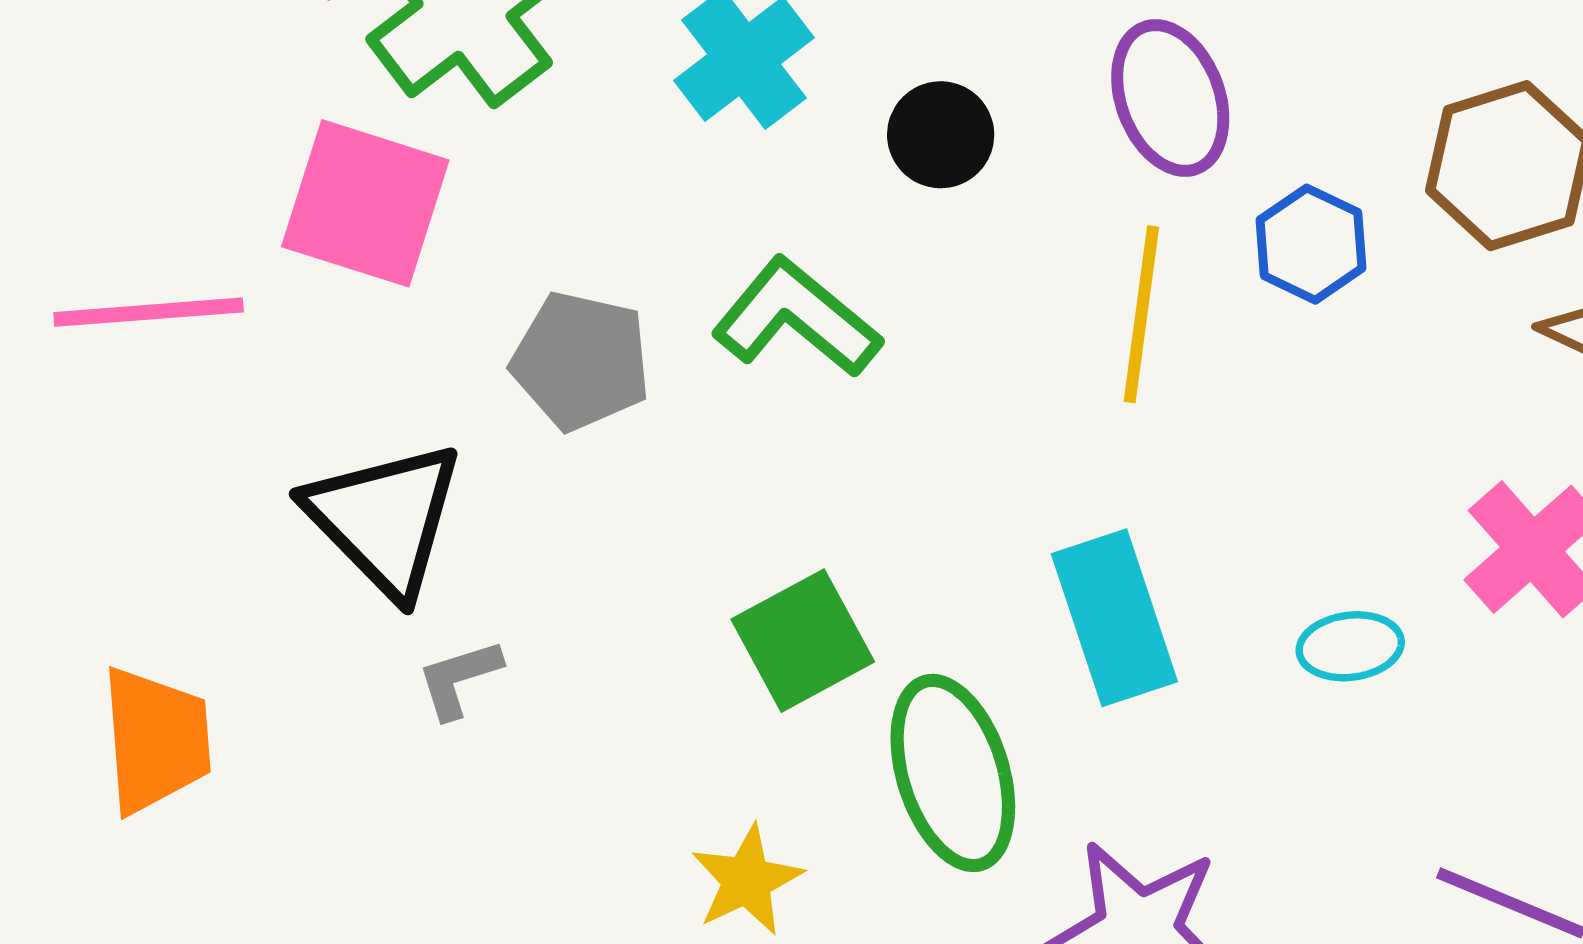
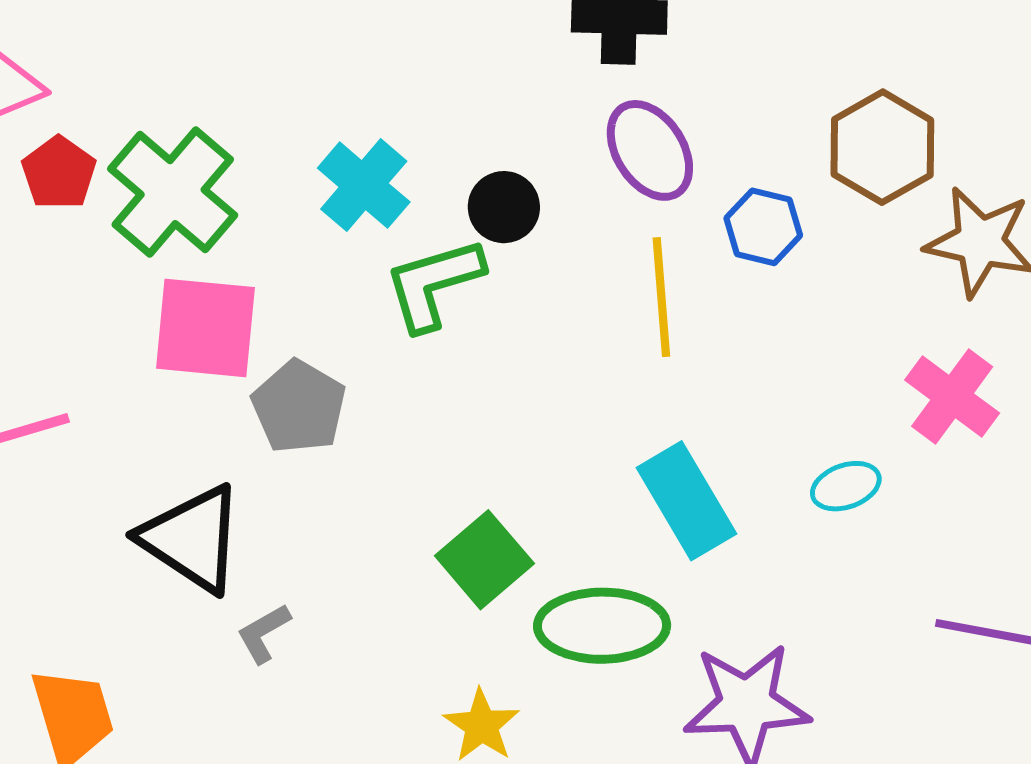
pink square: (365, 203) -> (205, 328), moved
green L-shape: (796, 318) -> (434, 284), moved, turned -44
gray pentagon: (581, 361) -> (299, 407), turned 30
green ellipse: (953, 773) -> (602, 626), turned -61

